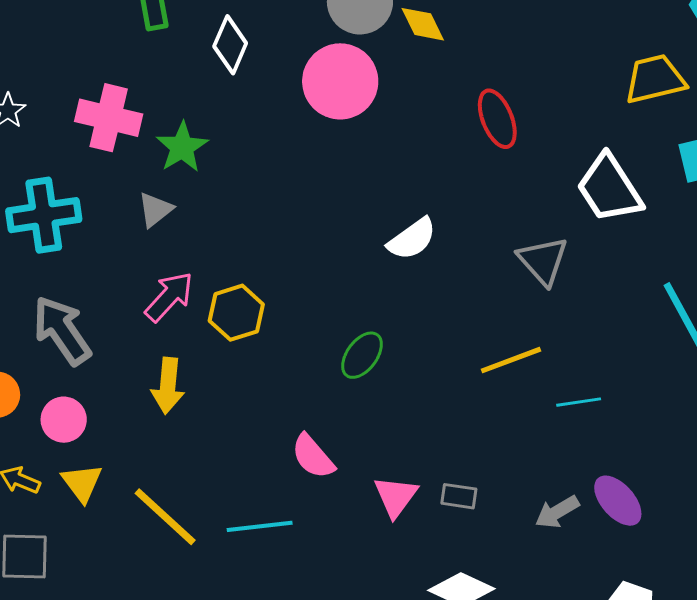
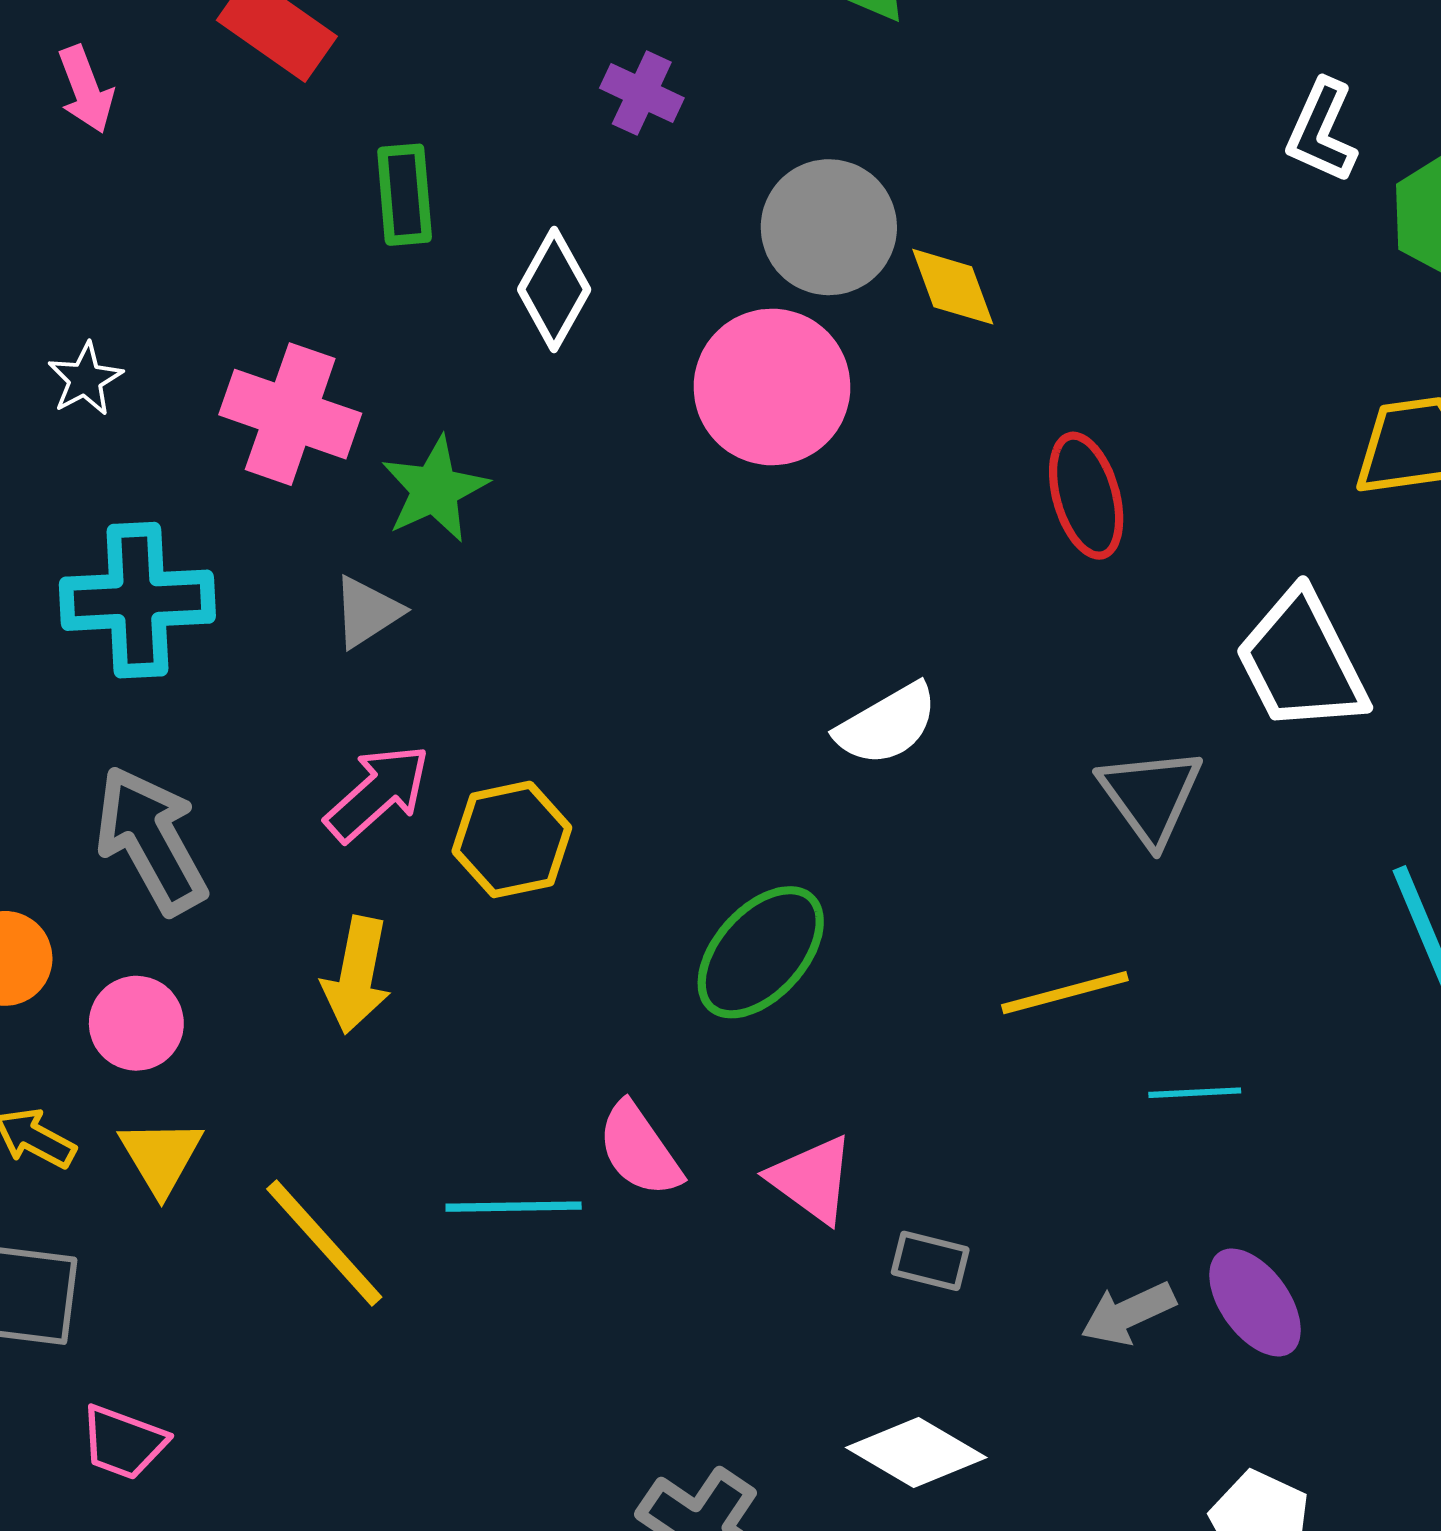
green ellipse: (362, 355) -> (761, 952), size x1.4
pink triangle: (396, 496) -> (812, 1179), moved, turned -36
cyan line: (260, 526) -> (514, 1207), moved

